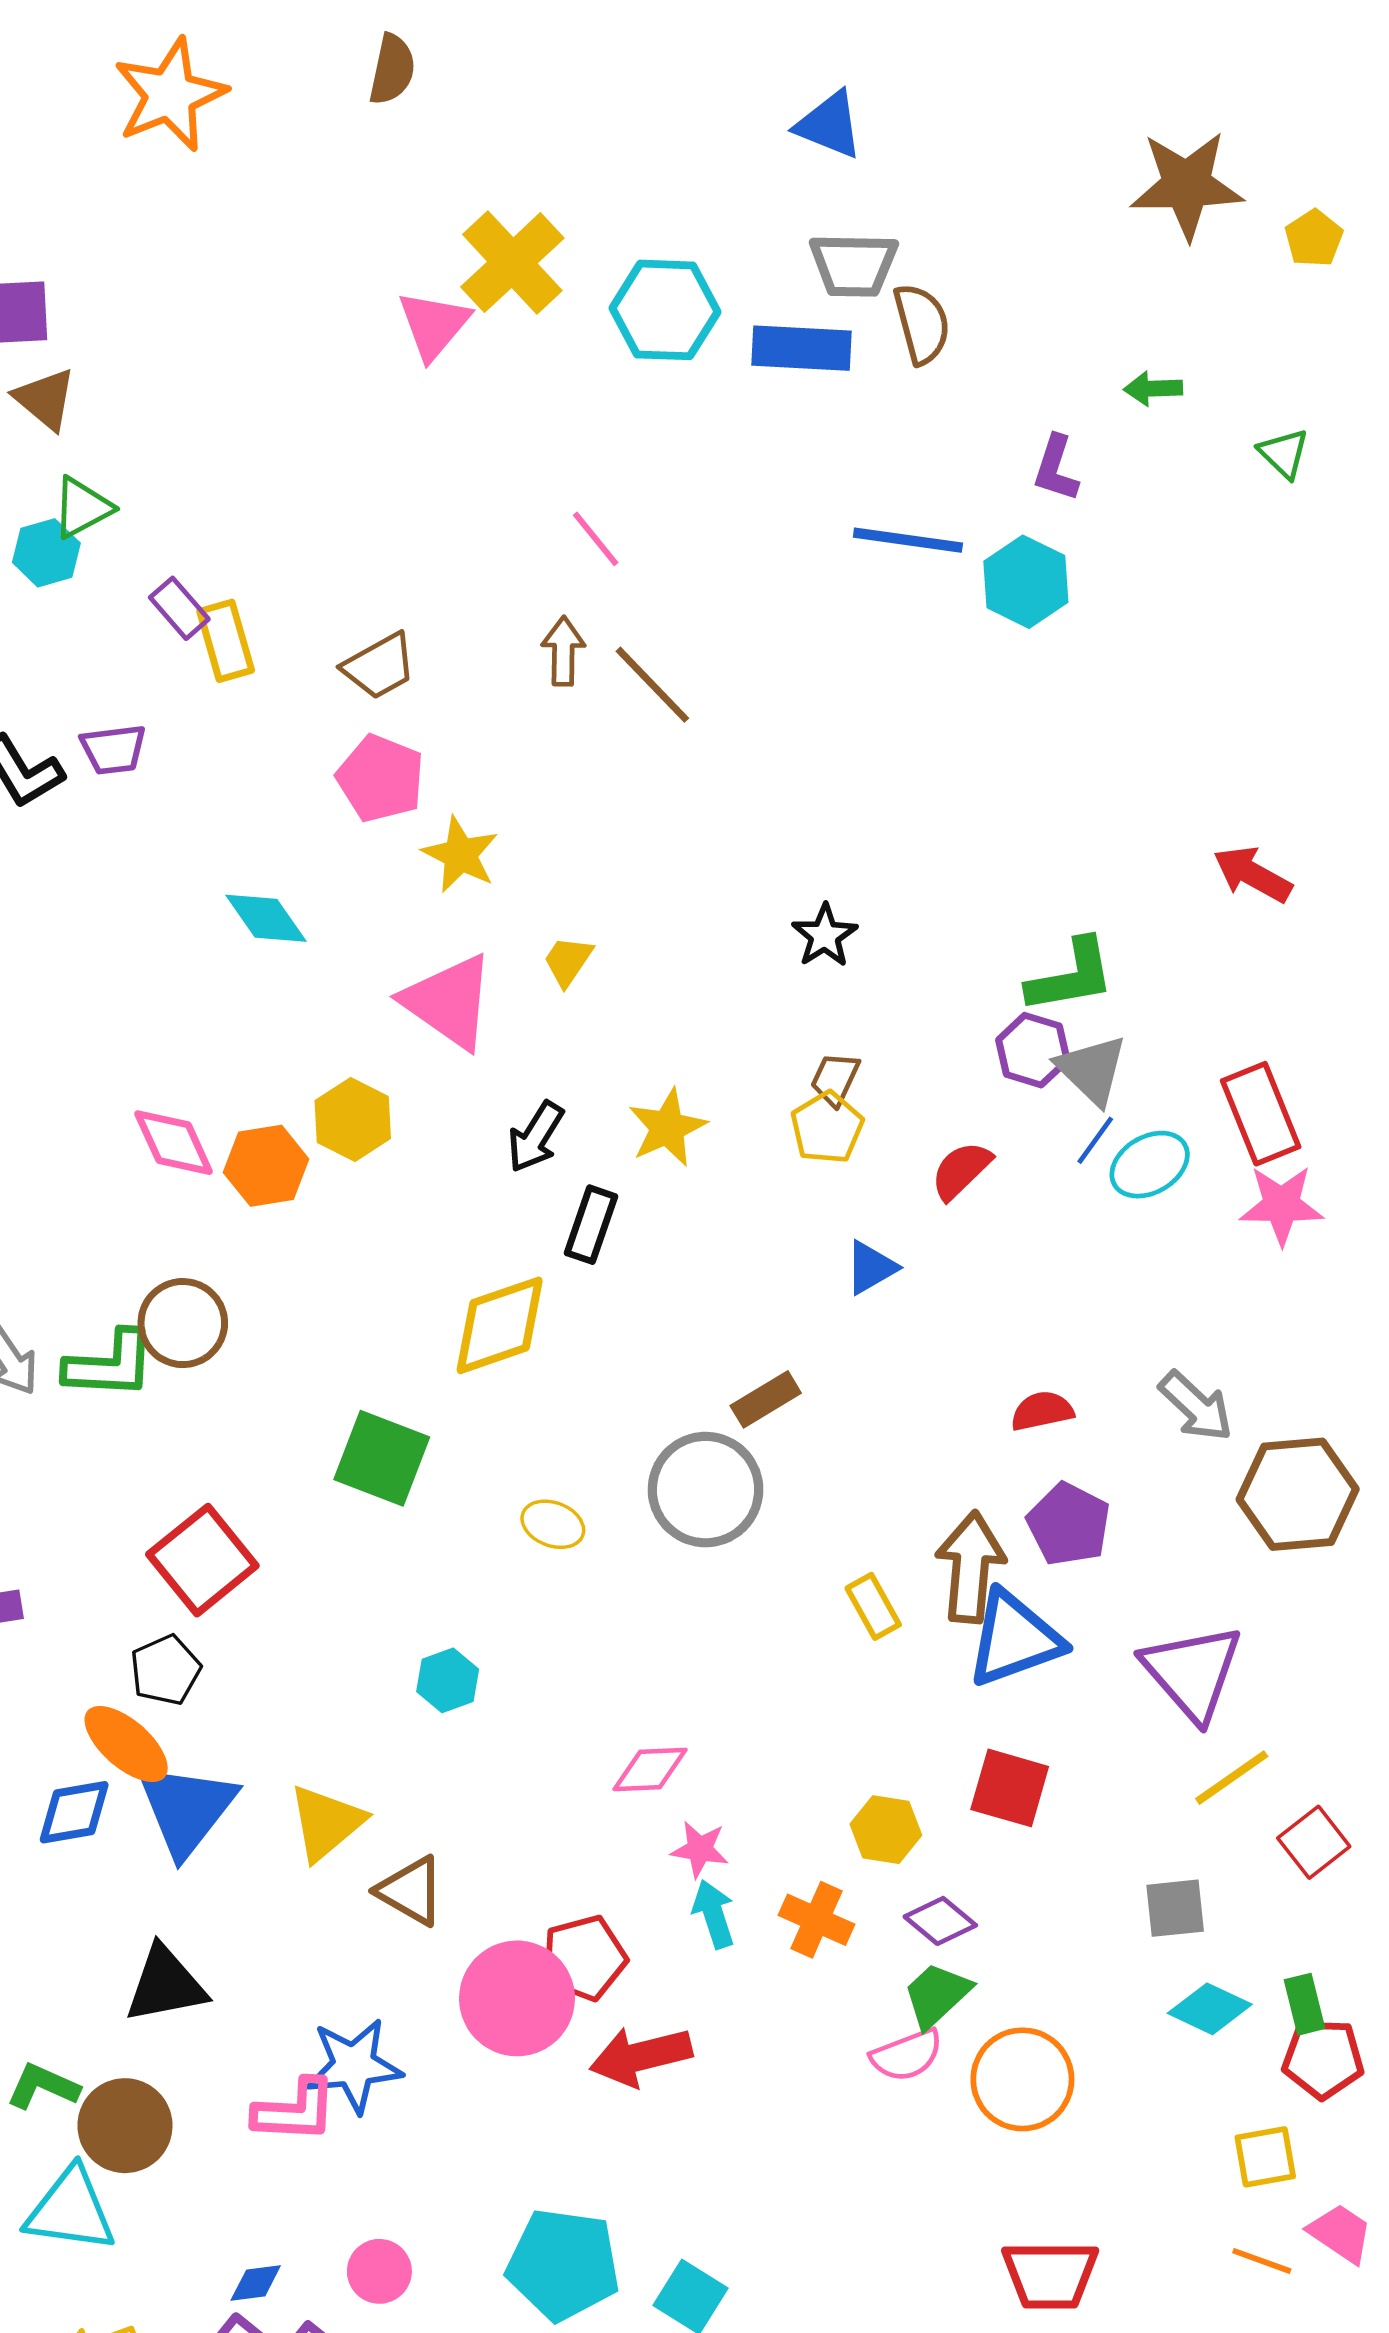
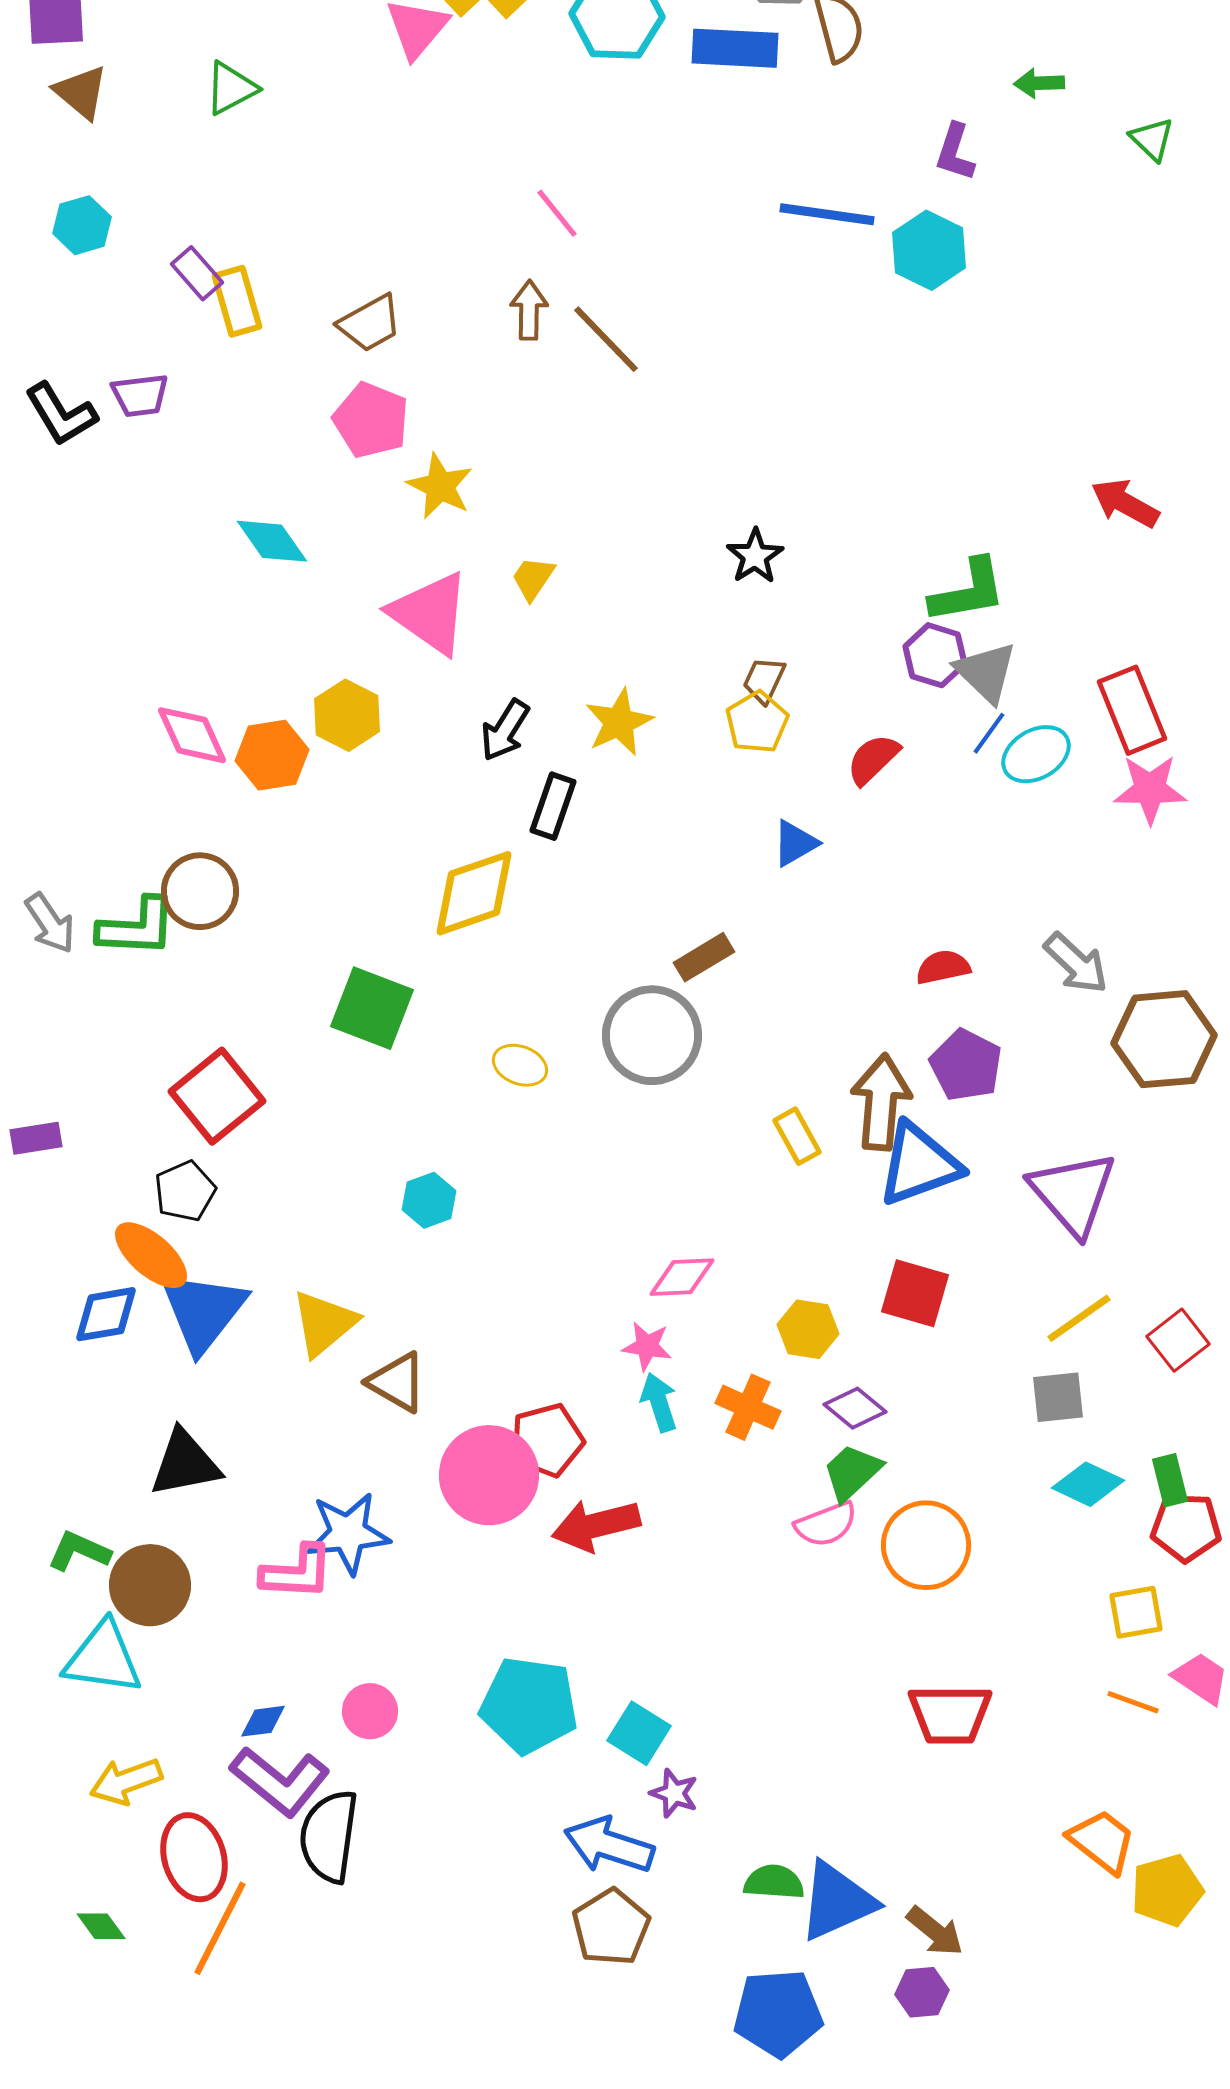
green triangle: (82, 508) -> (231, 88), moved
pink diamond: (650, 1769) -> (682, 1277), moved
yellow line: (1232, 1778) -> (1079, 1318), moved

